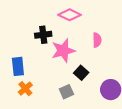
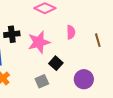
black cross: (43, 35) -> (12, 34), moved

